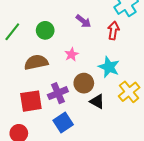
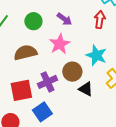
purple arrow: (83, 21) -> (64, 19), moved
pink star: (71, 54) -> (60, 44), size x1.5
blue square: (63, 122) -> (42, 112), moved

